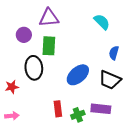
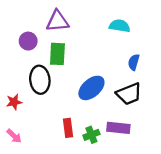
cyan semicircle: (102, 22) -> (120, 26), turned -36
black trapezoid: (110, 80) -> (129, 94), turned -45
pink arrow: (12, 116) -> (14, 136), turned 48

